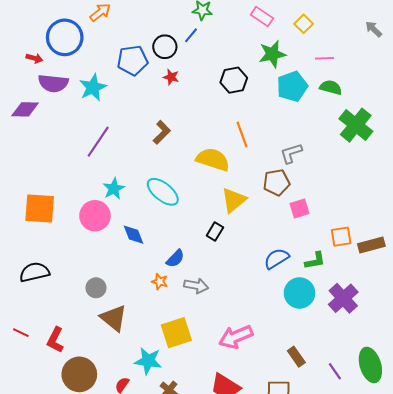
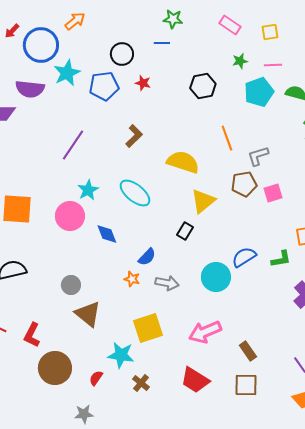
yellow square: (304, 24) -> (270, 32), turned 36
blue line: (191, 35) -> (162, 43), turned 49
black circle: (165, 47) -> (122, 54), moved
green star: (272, 54) -> (240, 61), size x0.6
red arrow: (34, 58) -> (12, 31), moved, turned 119
pink line: (324, 58) -> (273, 65), moved
blue pentagon: (133, 60) -> (104, 86), moved
cyan star: (93, 87) -> (67, 73), moved
orange line: (242, 134) -> (227, 138), moved
pink square: (299, 208) -> (273, 193), moved
cyan circle: (299, 293) -> (216, 277), moved
brown rectangle: (296, 357) -> (248, 351), moved

